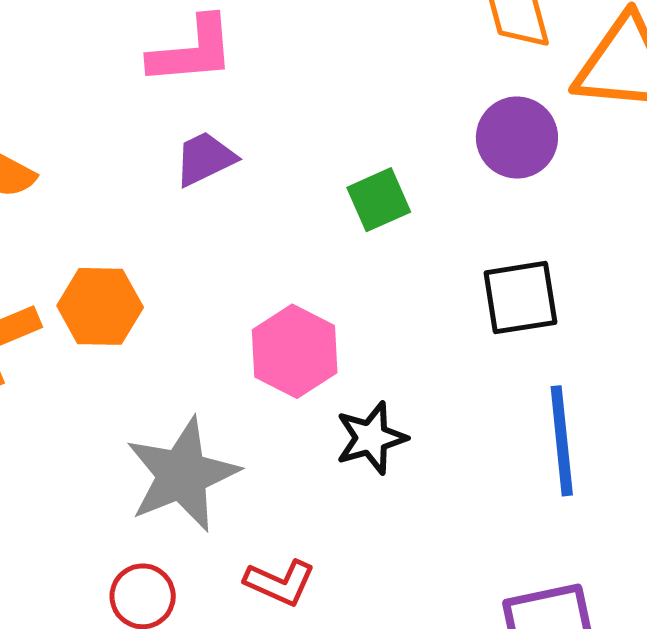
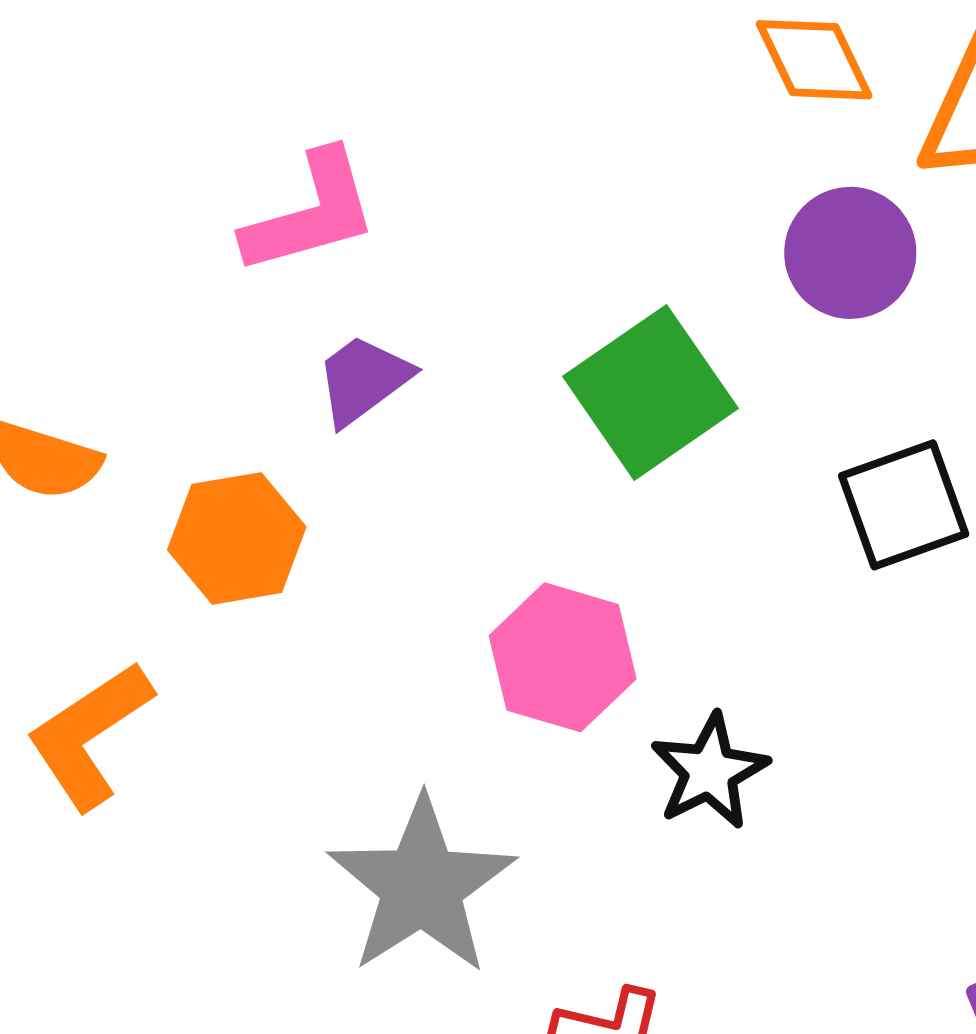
green square: (379, 200) -> (650, 392), size x1.6
orange hexagon: (100, 306) -> (237, 538), moved

